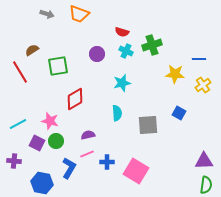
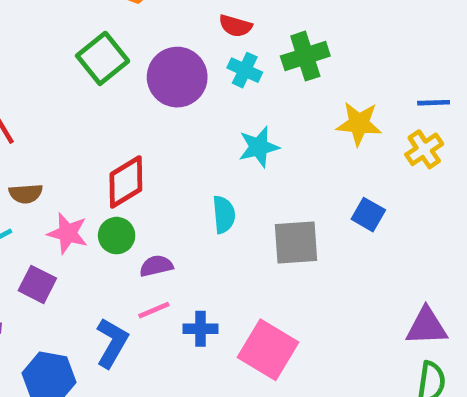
brown semicircle: (32, 50) -> (26, 194), moved, turned -152
purple circle: (97, 54) -> (177, 77), size x1.6
blue line: (199, 59) -> (434, 103), moved
green square: (58, 66) -> (103, 58), moved, turned -30
cyan star: (122, 83) -> (259, 147), moved
green circle: (56, 141) -> (117, 236), moved

